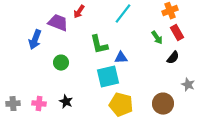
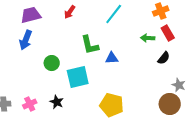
purple trapezoid: (58, 23) -> (31, 15), moved, turned -35
green arrow: (157, 38) -> (148, 38), turned 128
cyan square: (108, 77) -> (78, 77), moved
pink cross: (39, 104) -> (30, 104), turned -32
brown circle: (163, 104) -> (170, 104), moved

